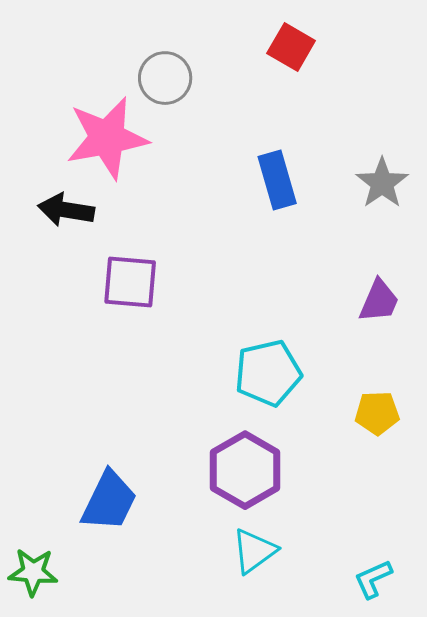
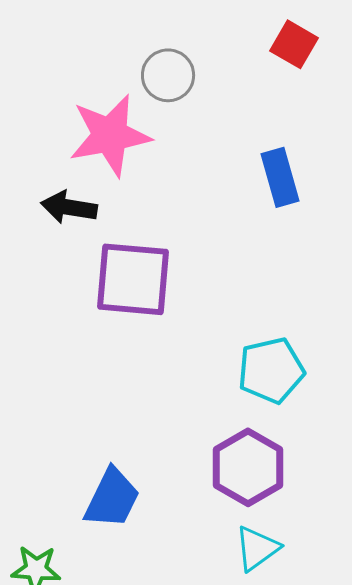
purple square: (130, 282) -> (133, 279), size x1.4

